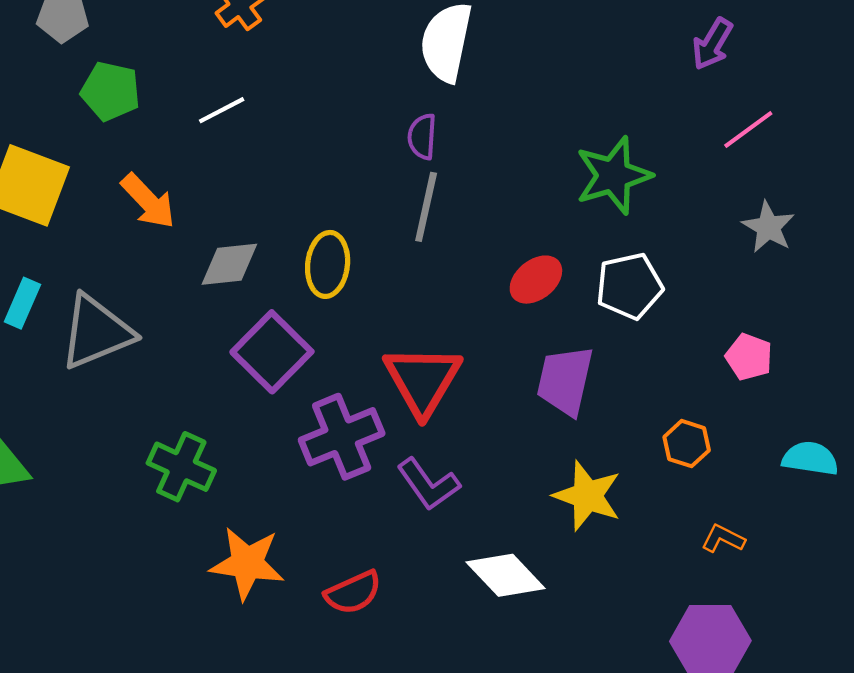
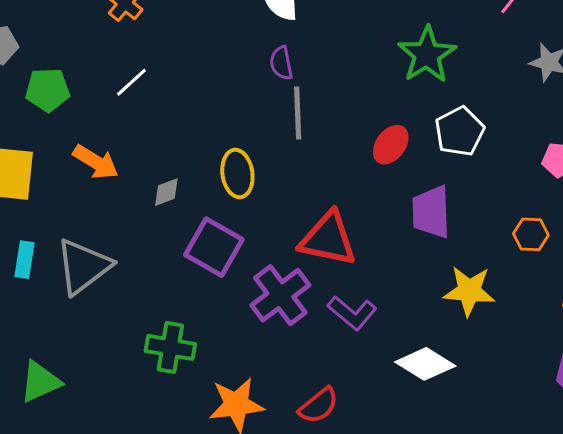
gray diamond: (229, 264) -> (166, 192), size x0.7
red triangle: (422, 380) -> (328, 239), turned -34

